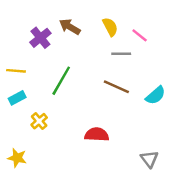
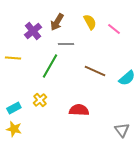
brown arrow: (70, 27) -> (57, 22), turned -90
gray line: (121, 54) -> (66, 44), moved
cyan rectangle: (17, 98) -> (14, 108), moved
yellow cross: (39, 121) -> (40, 100), moved

